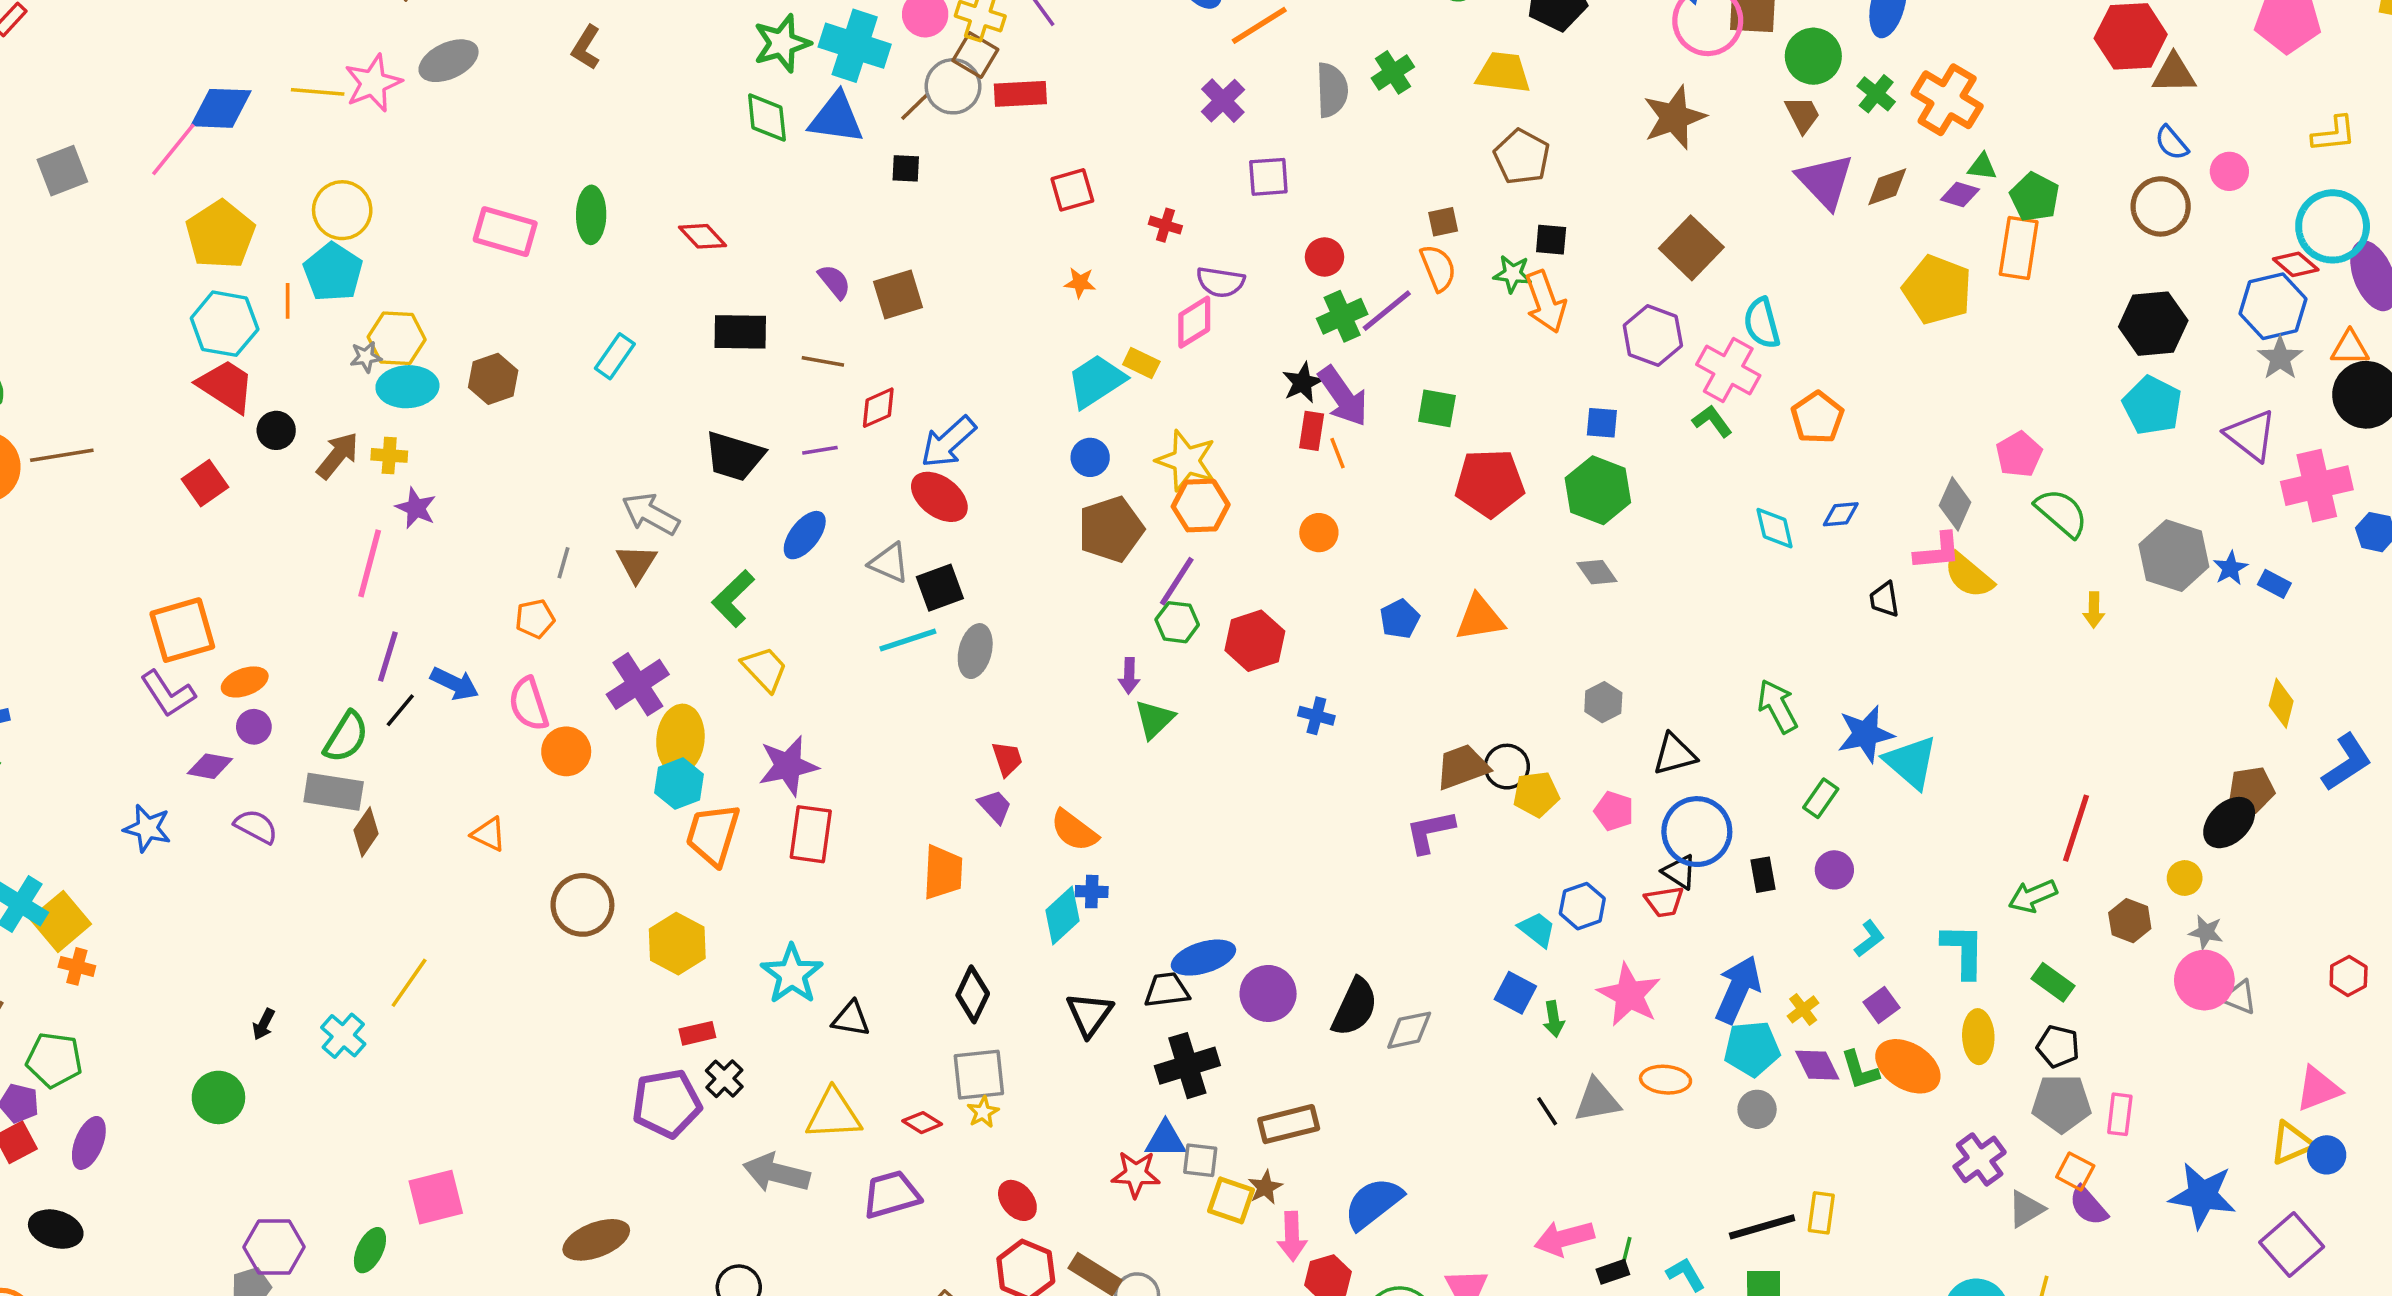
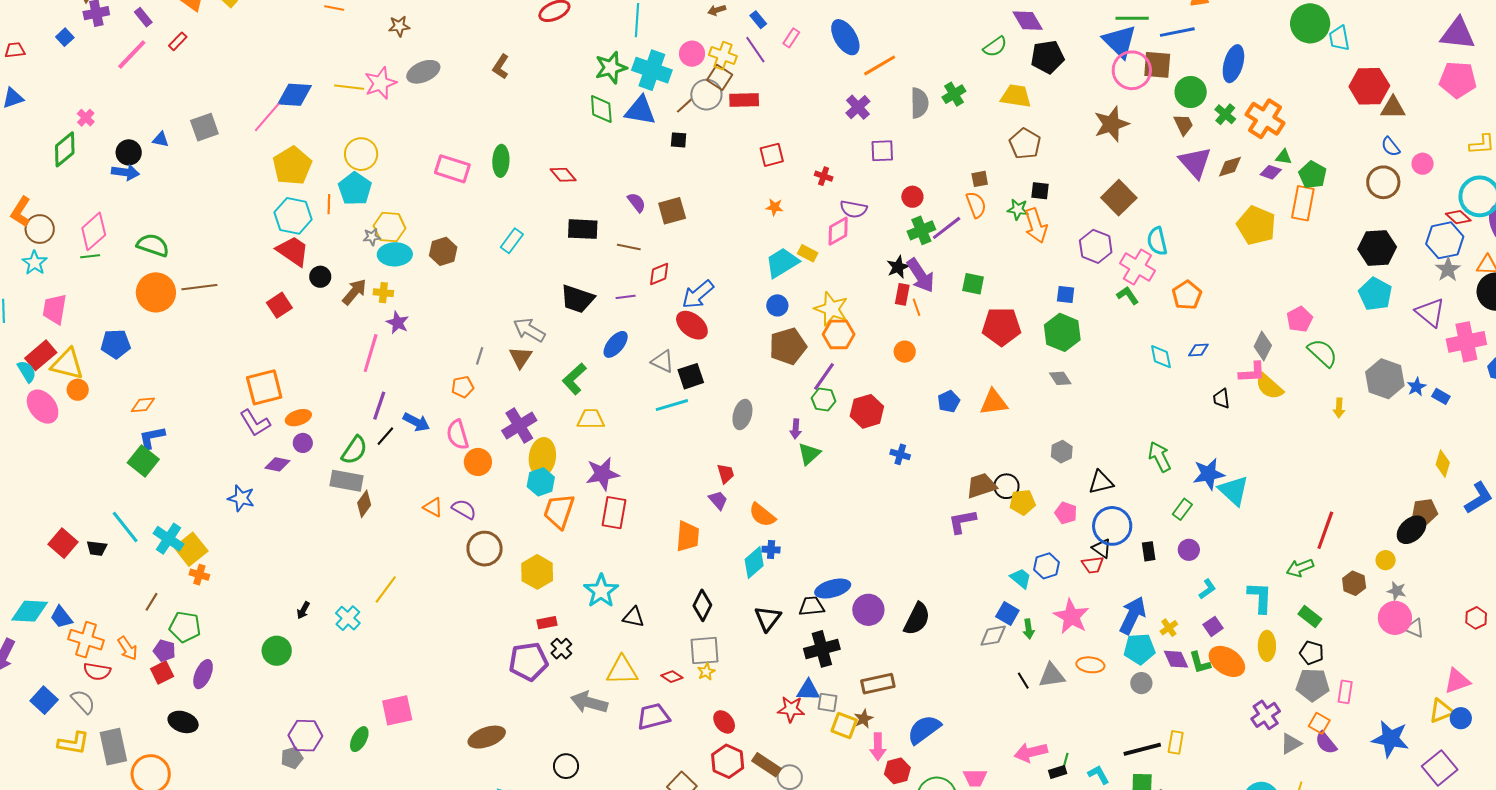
gray ellipse: (975, 651) -> (742, 414), moved
yellow trapezoid: (765, 669) -> (591, 419), turned -48
purple semicircle: (256, 826) -> (464, 509), moved
gray diamond: (1409, 1030) -> (993, 636), moved

